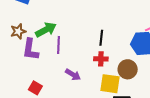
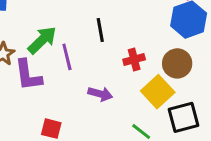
black line: (101, 38) -> (100, 30), moved
yellow square: (110, 84) -> (158, 92), turned -35

